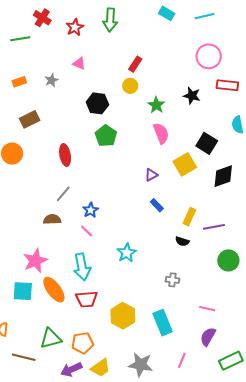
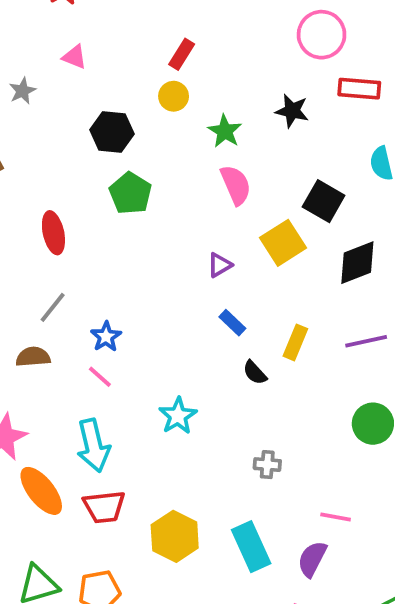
purple line: (214, 227) -> (366, 341), moved
black semicircle: (182, 241) -> (255, 373), moved, turned 32
purple semicircle: (208, 337) -> (312, 559), moved

